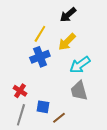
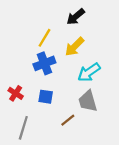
red cross: (20, 91) -> (16, 93), moved
blue square: (43, 107) -> (46, 97), moved
brown line: (59, 118) -> (68, 120), moved

